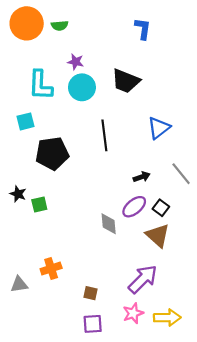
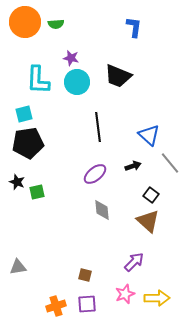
blue triangle: (159, 128) -> (149, 135), moved, turned -40
black pentagon: (52, 153) -> (28, 143), moved
purple ellipse: (134, 207) -> (95, 174), moved
orange cross: (51, 269) -> (56, 306), moved
purple arrow: (143, 279) -> (134, 262), size x0.7

